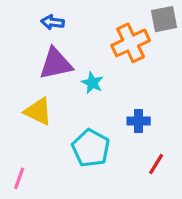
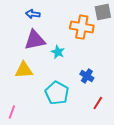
orange cross: (131, 43) -> (82, 27), turned 35
yellow triangle: (38, 111) -> (24, 70), turned -30
blue cross: (139, 121) -> (87, 76), turned 32

